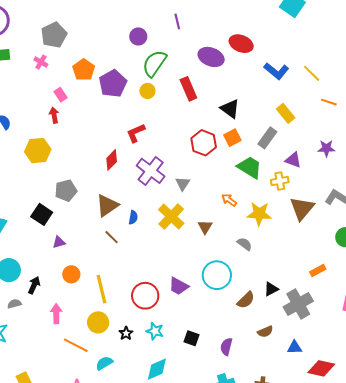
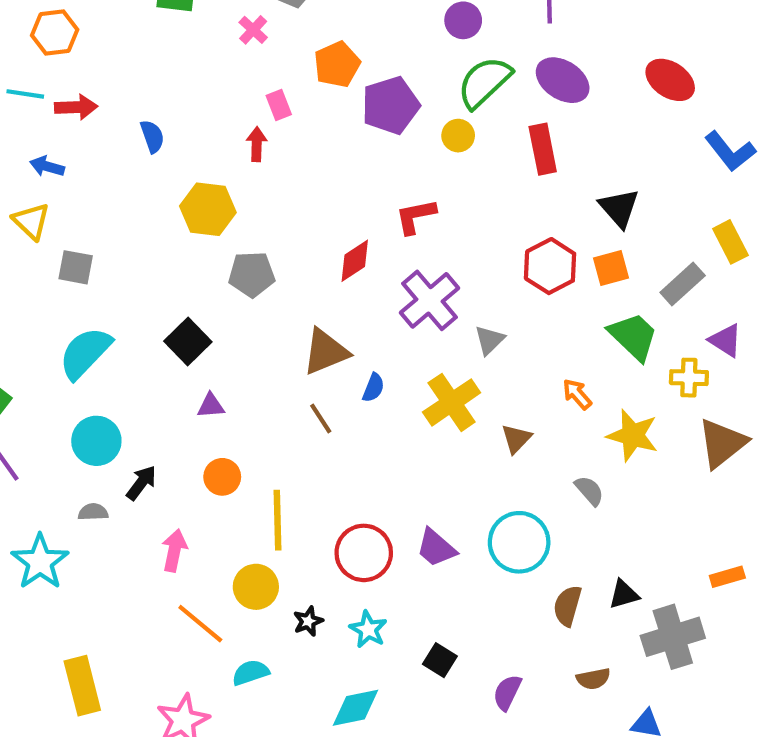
purple ellipse: (211, 57) -> (563, 80), moved
gray pentagon: (66, 191) -> (252, 274), moved
brown semicircle: (246, 300) -> (567, 606), turned 138

